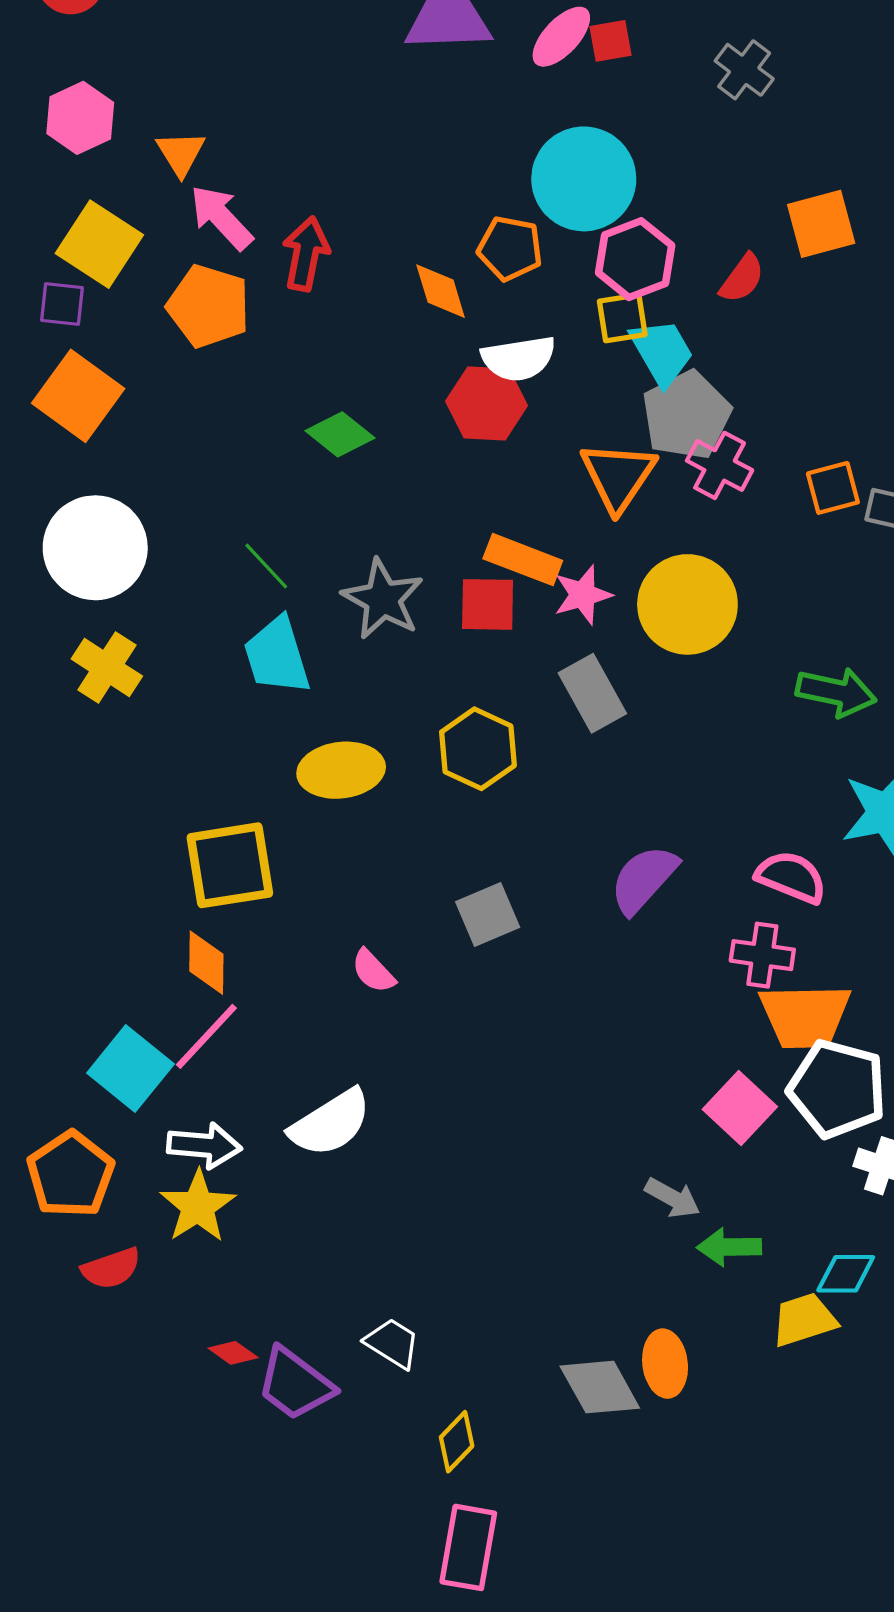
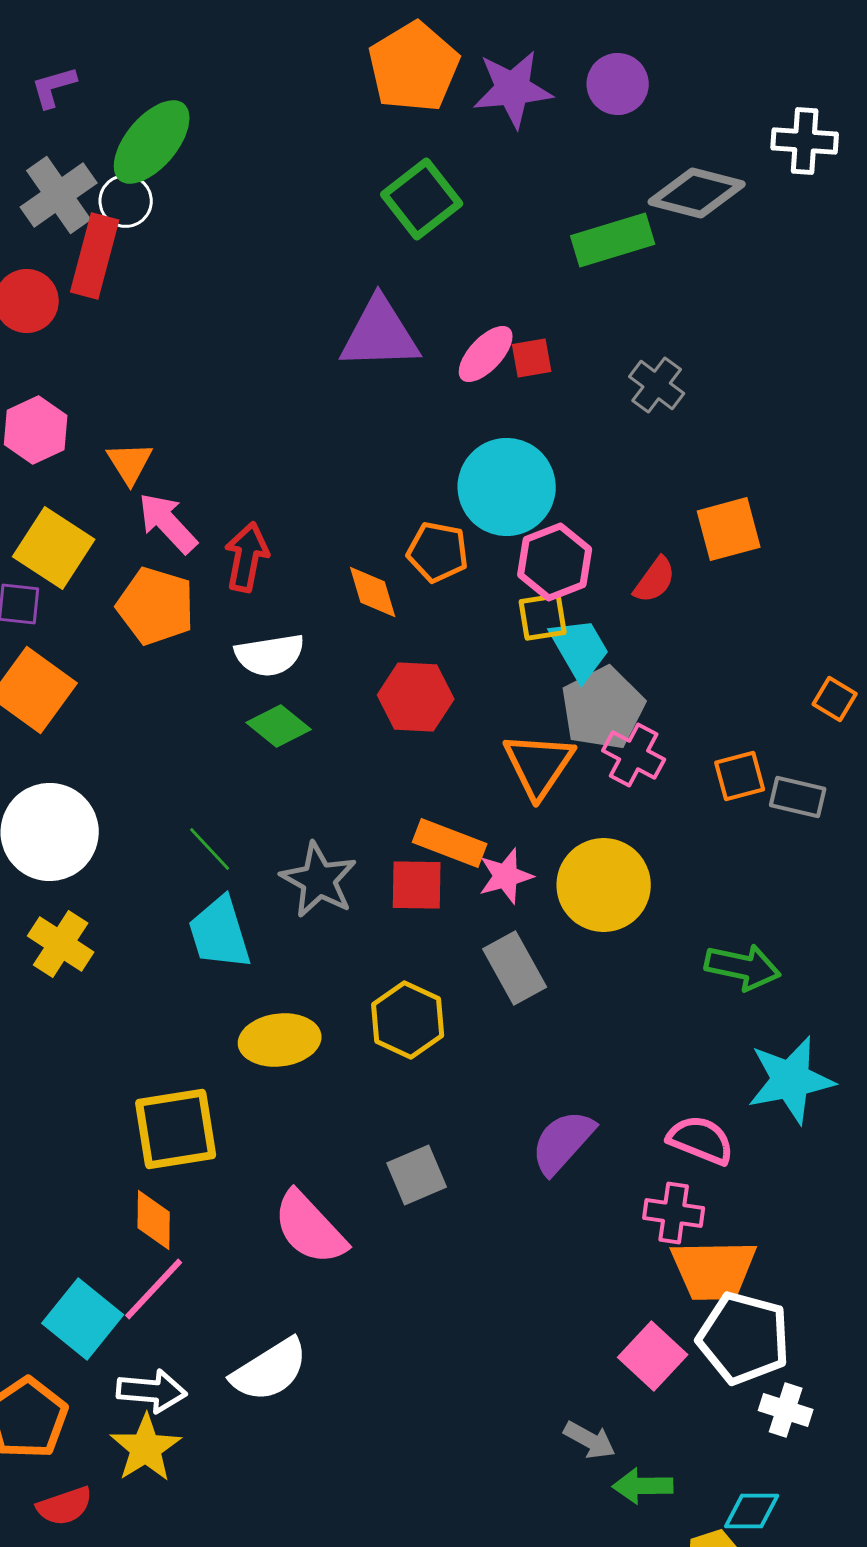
white semicircle: (519, 359) -> (270, 655), moved
pink semicircle: (373, 971) -> (310, 1228), size x1.8

